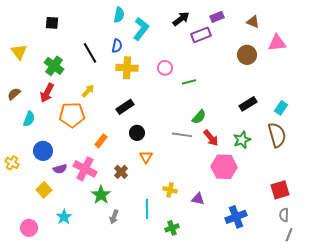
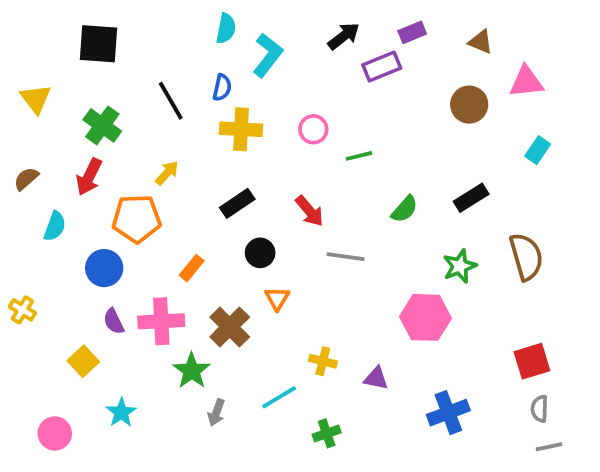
black square: (52, 23) -> (98, 44), size x1.6
cyan rectangle: (281, 108) -> (538, 150), moved
green semicircle: (199, 117) -> (405, 209), moved
red arrow: (211, 138) -> (310, 211), moved
blue circle: (43, 151) -> (104, 268), moved
purple semicircle: (60, 169) -> (114, 321), turned 80
pink cross: (85, 169) -> (161, 321), turned -30
brown cross: (121, 172) -> (230, 327), size x1.5
cyan line: (147, 209) -> (279, 397), turned 60
gray line: (289, 235) -> (549, 447), turned 56

